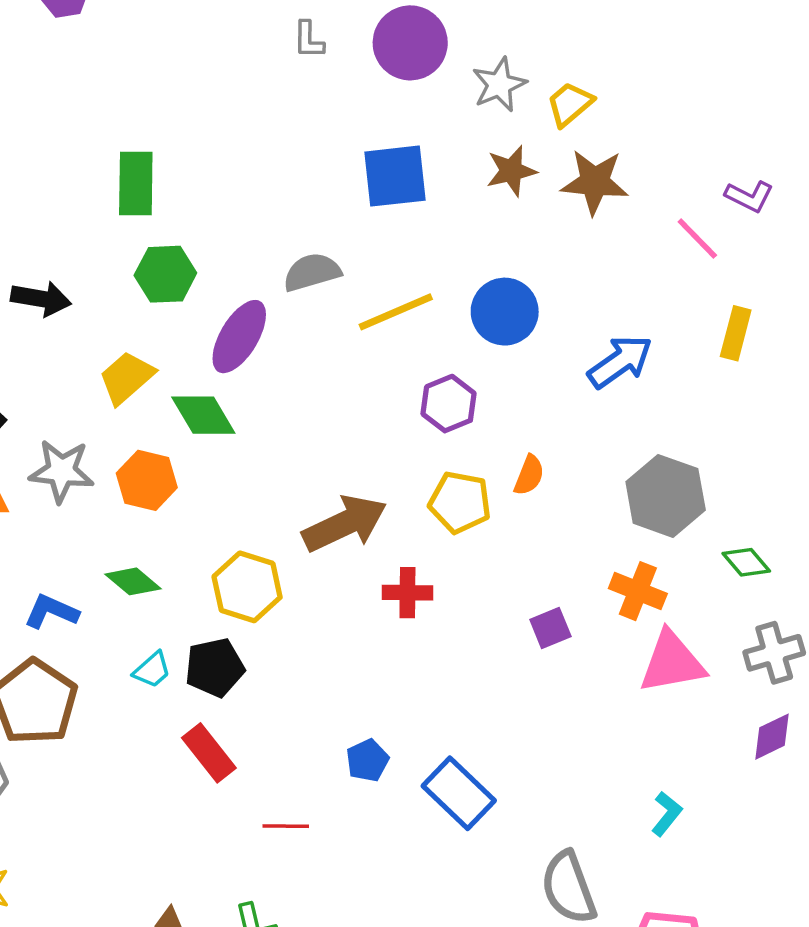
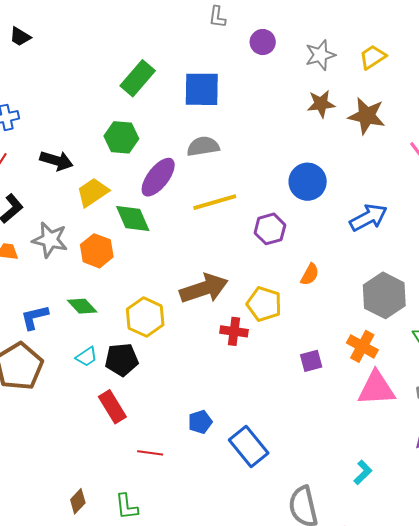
purple circle: (410, 43) -> (263, 42), moved, size x0.6
yellow trapezoid: (570, 104) -> (373, 57), moved
blue square: (395, 176) -> (202, 89), moved
green rectangle: (136, 183) -> (138, 78), moved, turned 33
black arrow: (41, 299) -> (56, 161), moved
yellow line: (396, 312) -> (215, 202), moved
yellow pentagon: (460, 502) -> (264, 304), moved
blue L-shape: (51, 612) -> (35, 317), turned -44

